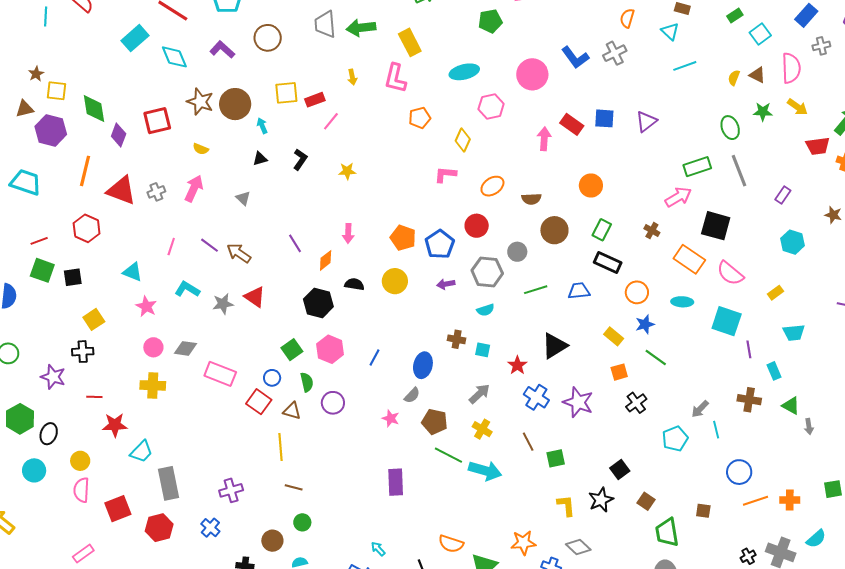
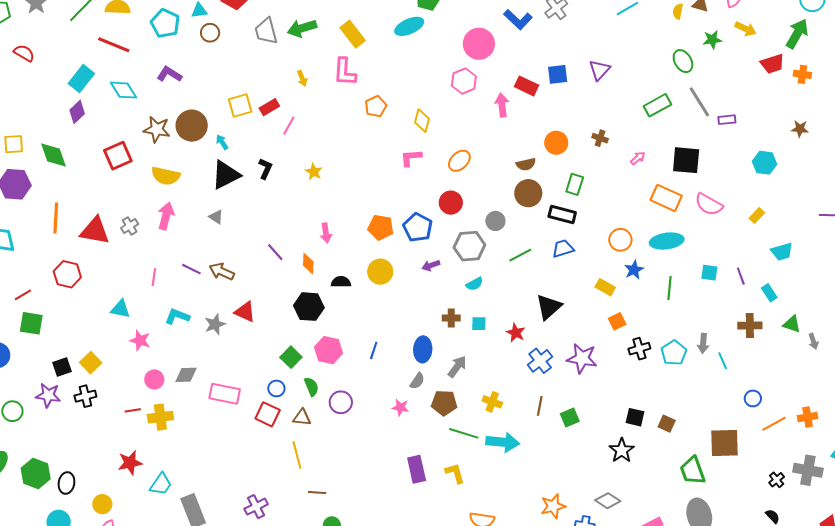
brown circle: (268, 38) -> (210, 33), moved, size x0.7
cyan ellipse: (464, 72) -> (409, 26), moved
pink hexagon: (491, 107) -> (464, 81), moved
purple diamond: (119, 135) -> (77, 112), moved, turned 35
yellow semicircle: (201, 149) -> (166, 176), size x1.8
black triangle: (260, 159) -> (226, 175), size x2.0
yellow star: (347, 171) -> (314, 172), turned -30
purple rectangle: (783, 195) -> (727, 120), moved, turned 60
pink arrow: (678, 197) -> (638, 158), moved, size x0.6
brown semicircle: (531, 199) -> (526, 164), moved
brown cross: (652, 231) -> (600, 138), moved
orange diamond: (326, 260) -> (308, 263), turned -40
black rectangle: (608, 262) -> (562, 214), moved
black square: (73, 277) -> (62, 367), moved
cyan ellipse: (682, 302) -> (667, 241), size x1.5
cyan square: (727, 321) -> (709, 273), moved, size x0.6
green line: (656, 358) -> (670, 288), moved, turned 70
purple star: (53, 377) -> (48, 395), moved
gray arrow: (479, 394) -> (457, 367), moved
red line: (94, 397) -> (133, 410), moved
blue cross: (536, 397) -> (540, 361), turned 30
black cross: (636, 403) -> (639, 349), turned 30
gray arrow: (700, 409) -> (703, 343), turned -30
cyan pentagon: (675, 439) -> (674, 353), moved
brown line: (528, 442) -> (540, 406), turned 48
black square: (620, 470) -> (635, 417), turned -30
blue circle: (739, 472) -> (753, 398), size x0.7
brown square: (646, 501) -> (667, 424), moved
yellow L-shape: (566, 506) -> (455, 473), moved
brown square: (703, 511) -> (724, 443), size x2.0

